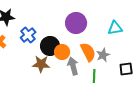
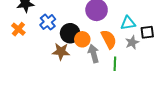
cyan triangle: (115, 28) -> (128, 23), moved
gray star: (103, 55) -> (132, 42), moved
black square: (126, 69) -> (147, 32), moved

